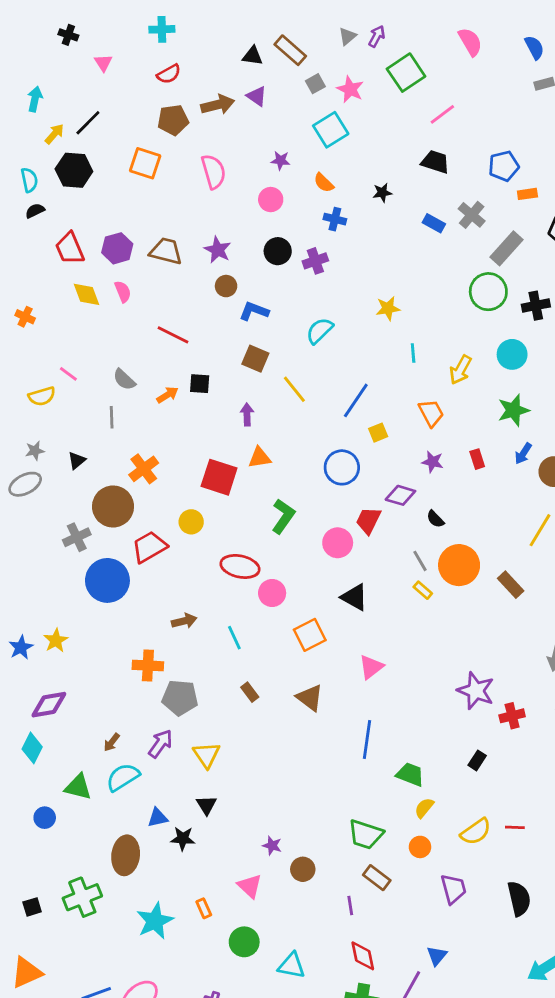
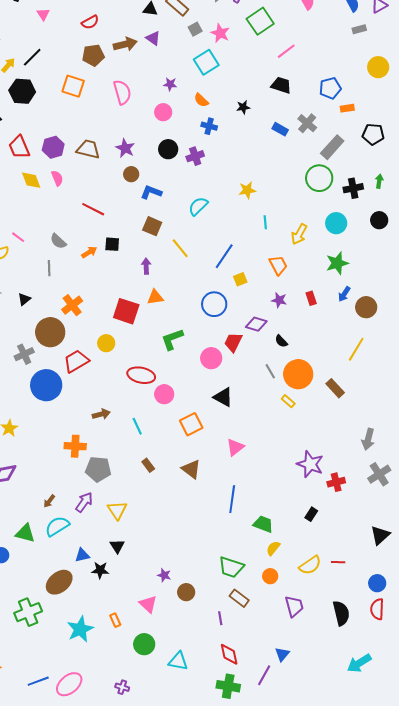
green L-shape: (283, 516) -> (172, 339), turned -145
yellow rectangle: (423, 590) -> (288, 401), moved
brown ellipse: (126, 855) -> (59, 582), turned 44

